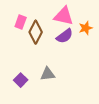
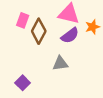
gray triangle: (48, 74) -> (60, 63), moved

